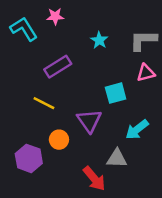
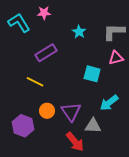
cyan square: (116, 93) -> (92, 74), turned 30
purple triangle: (89, 121) -> (71, 112), moved

